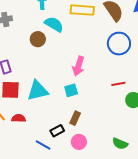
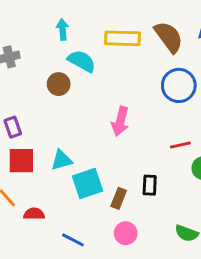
cyan square: (71, 90) -> (87, 183), moved, size x1.5
cyan triangle: (38, 91) -> (62, 160), size x0.7
red semicircle: (19, 118) -> (34, 214), moved
black rectangle: (57, 131) -> (150, 185), moved, turned -56

